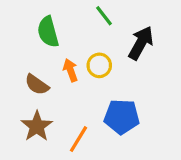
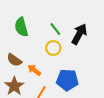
green line: (104, 16) -> (55, 29), moved
orange arrow: (70, 70) -> (34, 70), moved, turned -32

